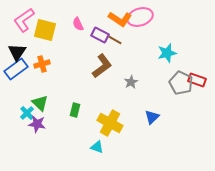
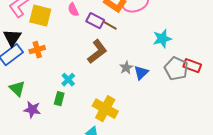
green triangle: (40, 103) -> (17, 89), moved
green rectangle: (75, 110) -> (59, 99), moved
cyan cross: (27, 113) -> (68, 80), moved
blue triangle: (152, 117) -> (141, 73), moved

